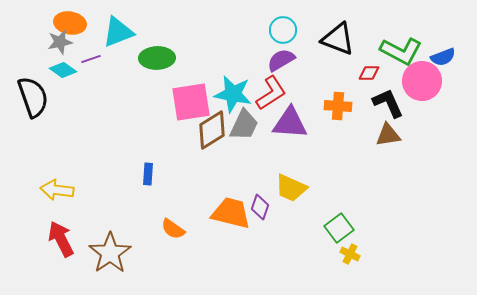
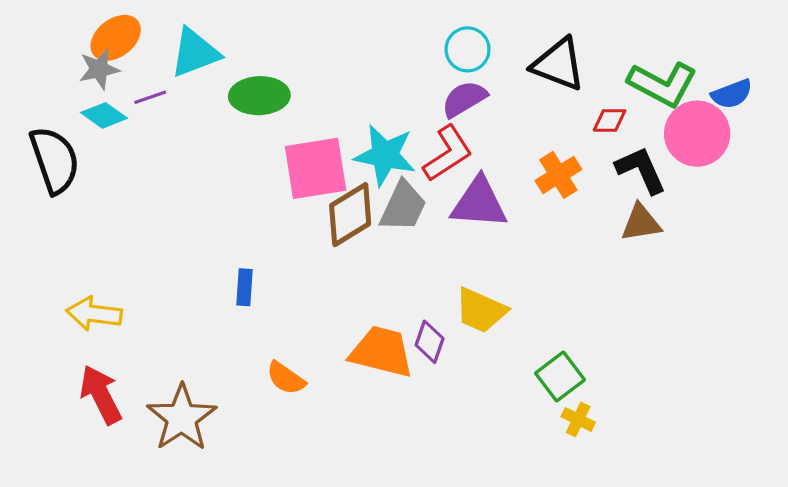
orange ellipse: (70, 23) -> (116, 38), turned -48
orange cross: (338, 106) -> (558, 175), turned -36

